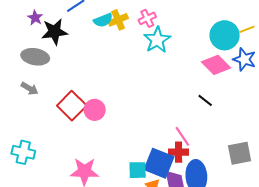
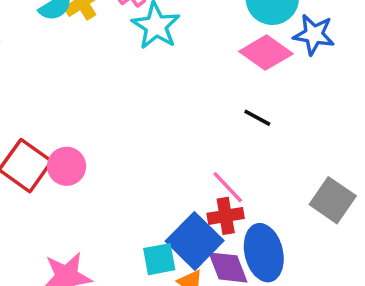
gray square: (240, 153) -> (333, 200), turned -35
blue square: (159, 163) -> (195, 241), turned 32

